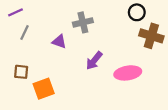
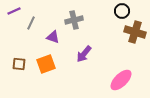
gray line: (25, 33) -> (31, 23), moved
pink ellipse: (128, 73) -> (121, 80), moved, turned -35
orange square: (44, 89) -> (46, 64), moved

